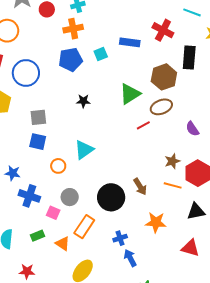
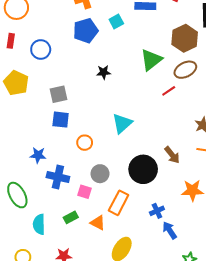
blue circle: (26, 73) -> (41, 49), size x0.7
cyan triangle: (84, 150) -> (122, 123), moved

